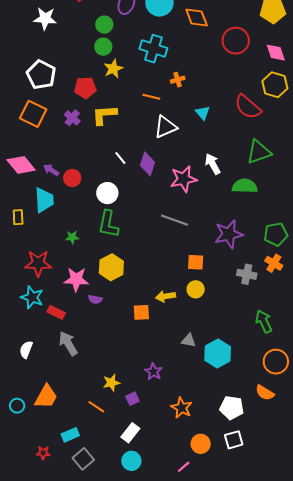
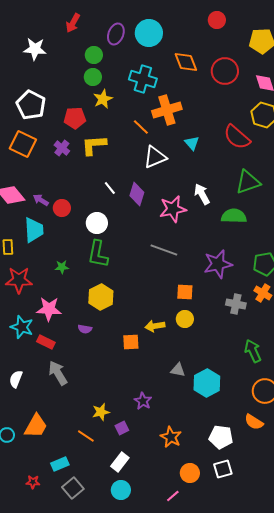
orange diamond: (197, 18) -> (186, 62), moved
orange cross: (178, 80) -> (167, 110), size x2.0
orange line: (151, 97) -> (141, 127), turned 30
red star: (38, 263) -> (19, 280), moved
pink star: (76, 279) -> (49, 309), moved

